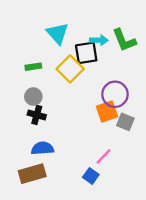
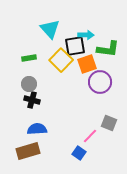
green L-shape: (124, 40) -> (108, 49), moved, turned -60
orange square: (107, 112) -> (87, 64), moved
gray square: (125, 122) -> (109, 123), moved

